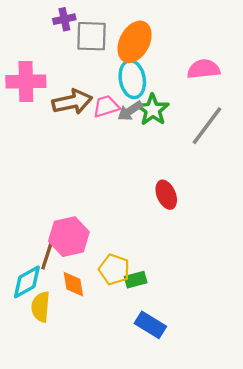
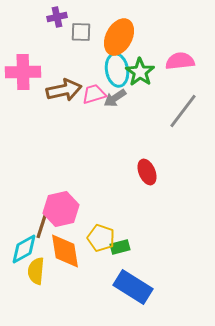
gray square: (91, 36) -> (81, 32), size x0.7
green star: (153, 110) -> (140, 72), moved
orange diamond: (73, 284) -> (65, 251), size x1.5
blue rectangle: (150, 325) -> (133, 287), size x1.4

